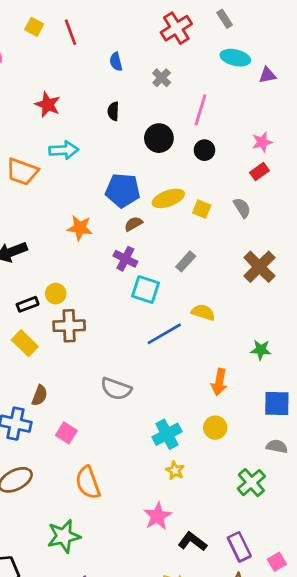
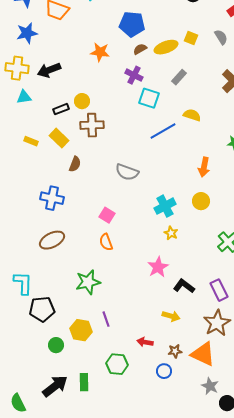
yellow ellipse: (168, 198) -> (166, 47), moved
brown semicircle: (40, 395) -> (75, 164), moved
pink square: (66, 433) -> (107, 215), moved
orange semicircle: (88, 483) -> (106, 242), size x0.7

